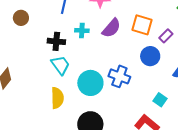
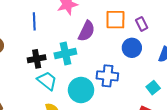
cyan cross: (82, 30) -> (65, 54), moved, size x1.5
purple rectangle: (166, 36) -> (142, 24), turned -56
cyan square: (160, 100) -> (153, 88), turned 32

